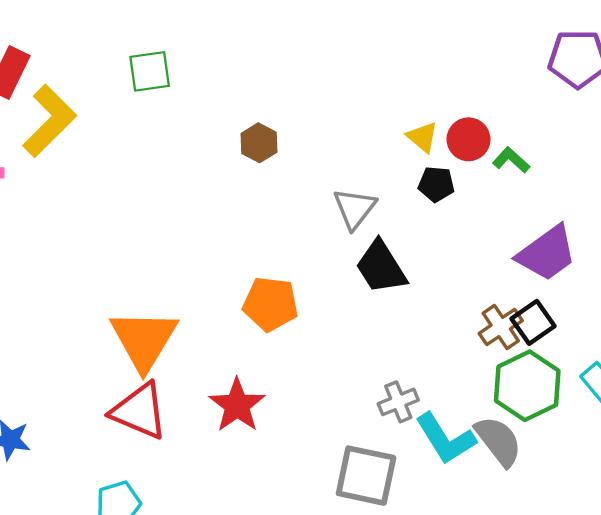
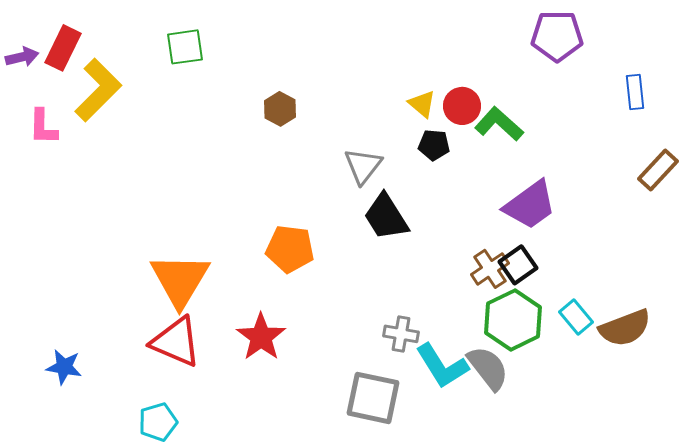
green L-shape: (511, 160) -> (499, 124), size x1.5
gray cross: (398, 402) -> (401, 334), turned 32

